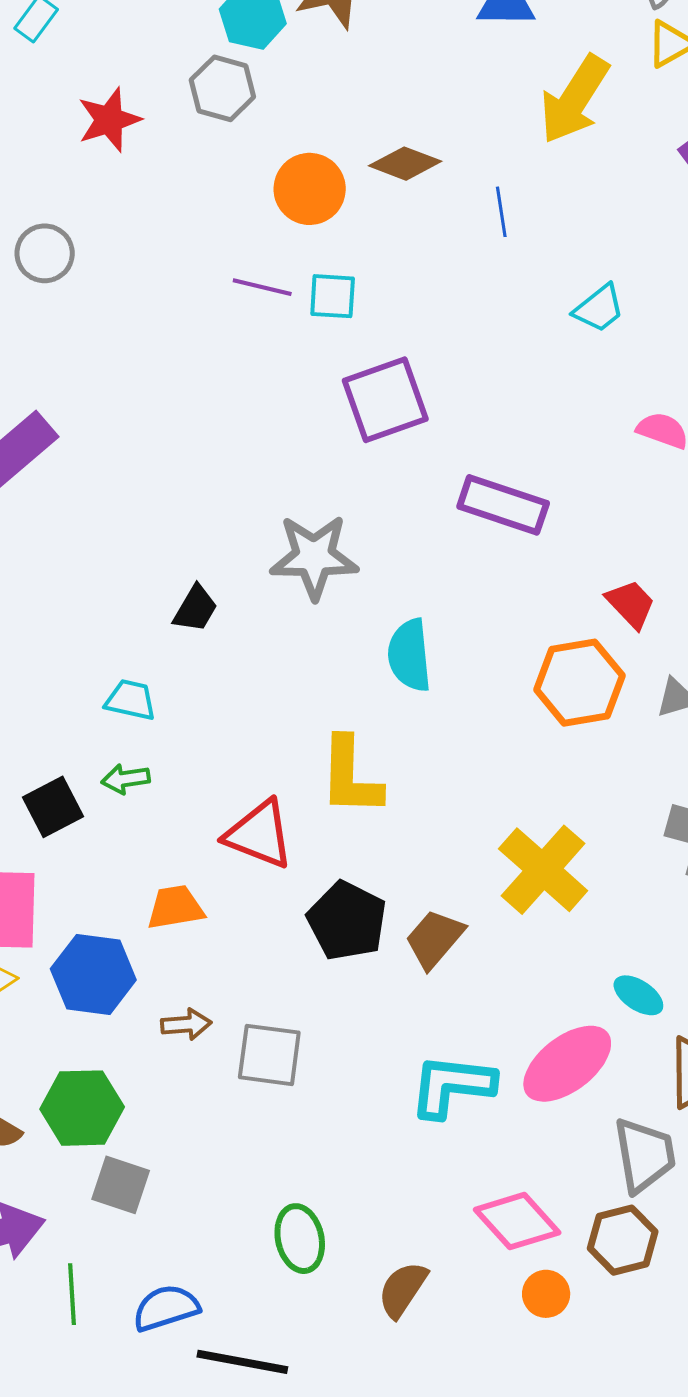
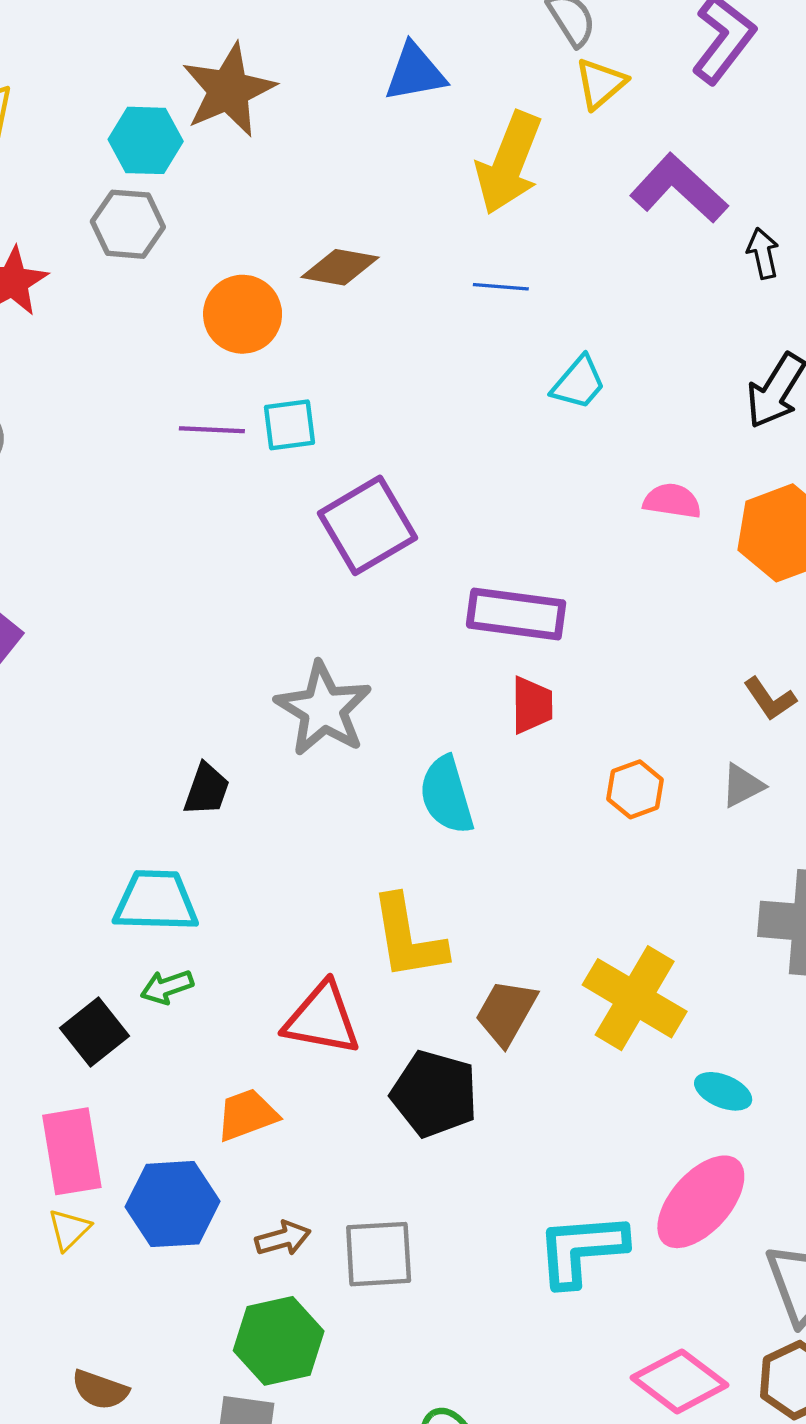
blue line: (501, 212) -> (501, 287), moved, turned -66
gray star: (314, 557) -> (323, 709), turned -30
red trapezoid: (631, 604) -> (532, 705), moved, turned 54
orange hexagon: (579, 683) -> (635, 789), size x0.6
cyan trapezoid: (131, 700) -> (156, 901), size x1.5
brown trapezoid: (435, 939) -> (506, 1012), moved
cyan ellipse: (638, 995) -> (723, 1091), moved
green hexagon: (82, 1108) -> (279, 1341), moved

